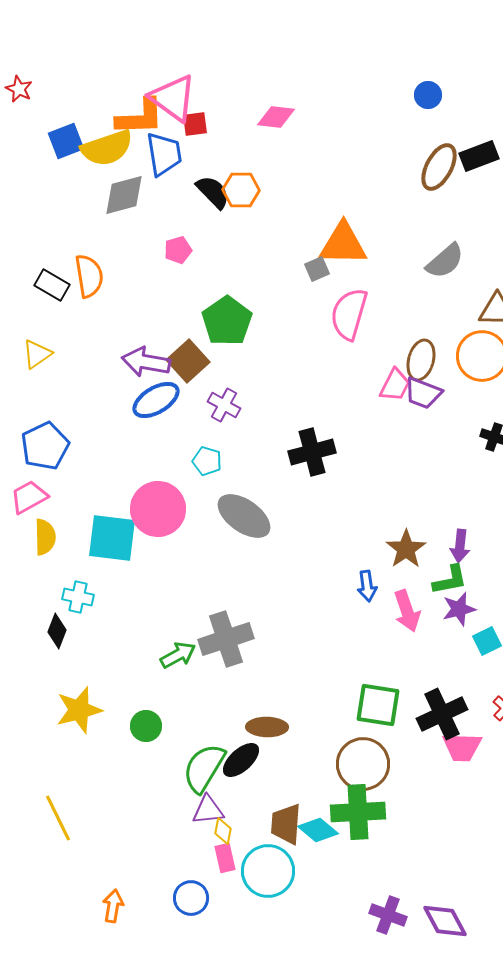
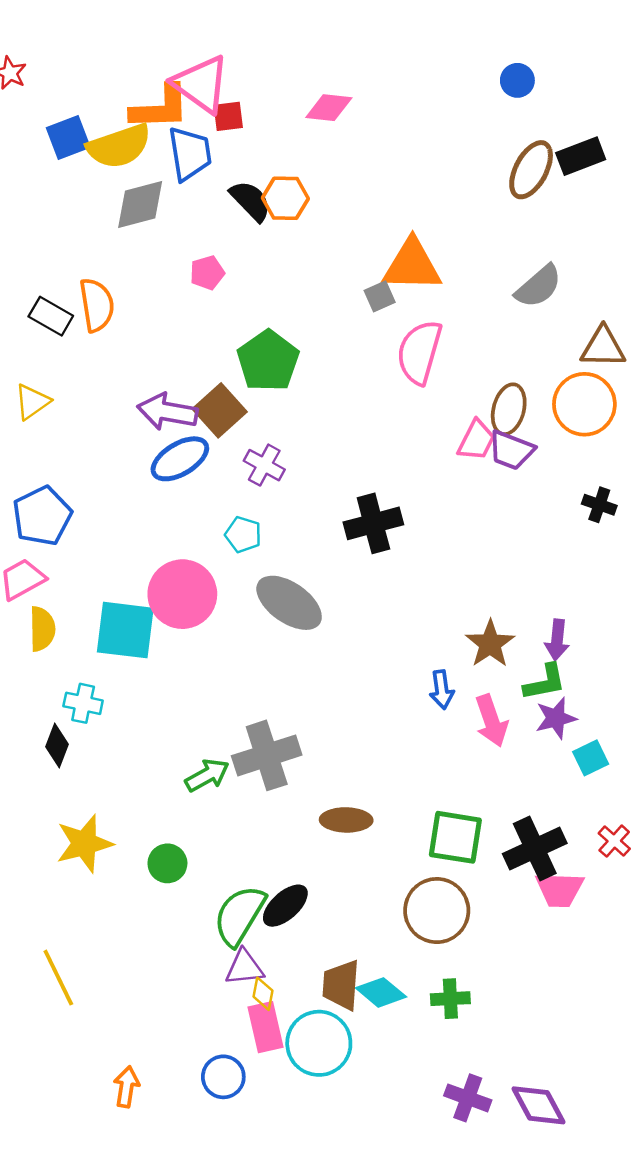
brown ellipse: (267, 727) -> (346, 820), moved
green cross: (358, 812) -> (450, 999), moved, size x0.6
pink rectangle: (225, 858) -> (265, 1027), size x1.4

